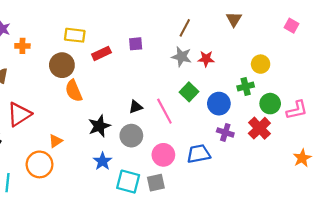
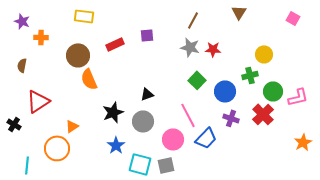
yellow rectangle: (75, 35) -> (84, 16), moved
pink line: (164, 111) -> (188, 115), moved
blue trapezoid: (199, 154) -> (206, 138), turned 145

